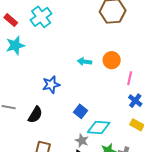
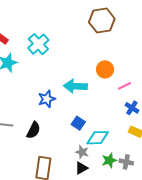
cyan cross: (41, 17) -> (38, 44), moved
cyan arrow: (84, 62) -> (75, 86), moved, size x1.6
pink line: (130, 78) -> (124, 86), turned 56

